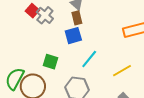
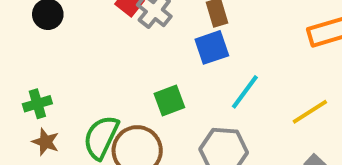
green square: (50, 62) -> (169, 100), turned -35

